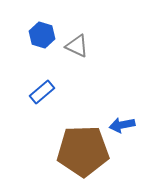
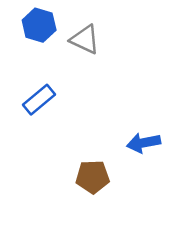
brown pentagon: (83, 151) -> (93, 177), size x0.5

